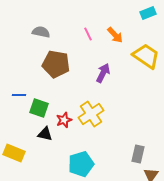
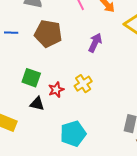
blue line: (19, 95) -> (11, 33), moved
yellow cross: (91, 114) -> (83, 84), size x0.7

